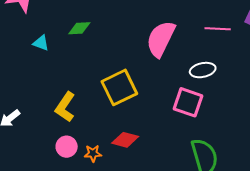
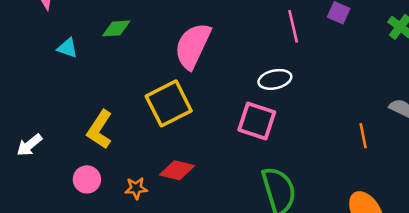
pink line: (218, 29) -> (293, 26), turned 75
pink semicircle: (161, 39) -> (193, 46), moved
pink circle: (67, 147) -> (87, 179), moved

